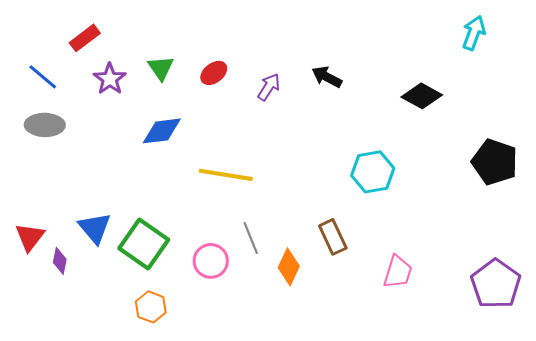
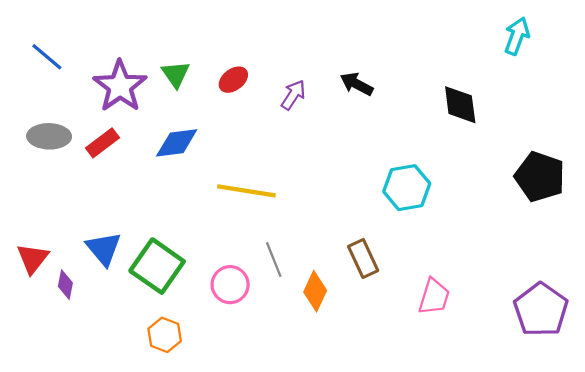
red rectangle: (85, 38) -> (103, 143), moved
blue line: (43, 77) -> (47, 57), moved
purple star: (110, 79) -> (120, 86), size x1.5
black diamond: (422, 96) -> (460, 105), turned 54

